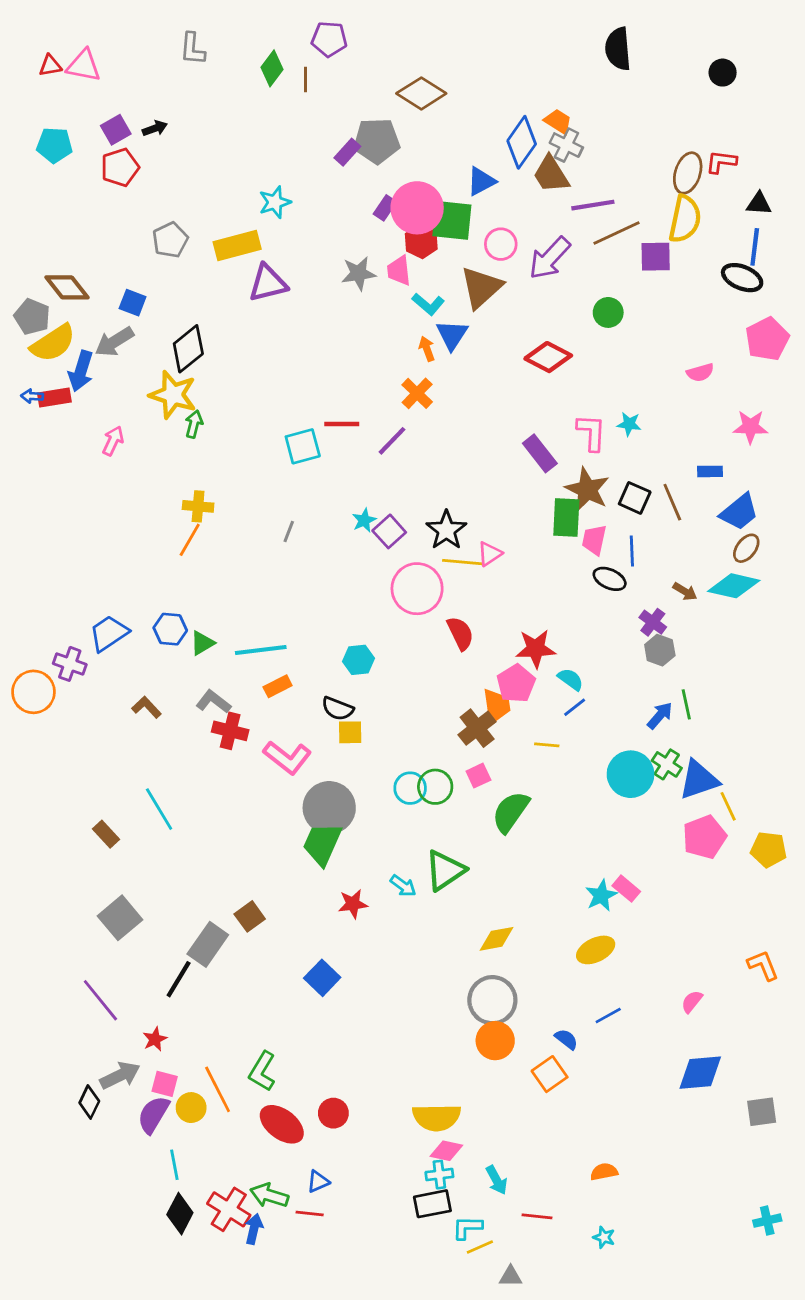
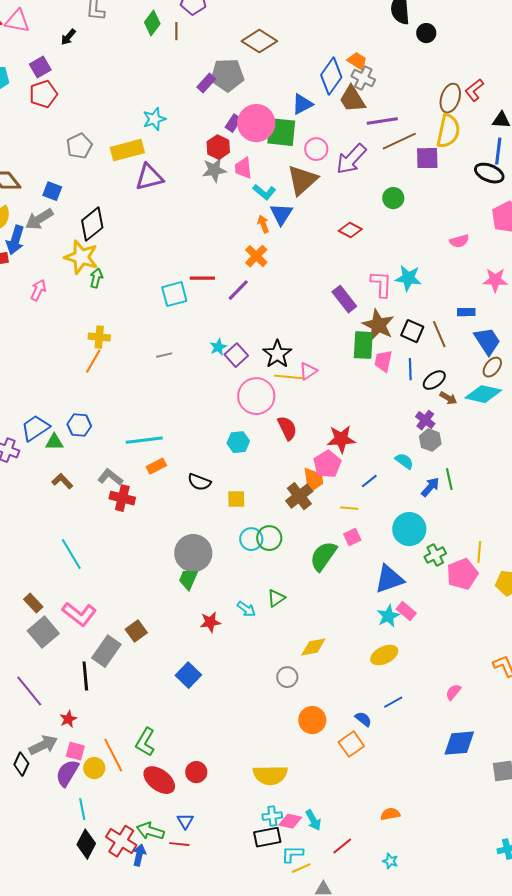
black circle: (723, 73) -> (426, 33), moved
black arrow: (155, 128) -> (68, 37), moved, turned 150
red L-shape: (721, 162) -> (474, 90), turned -45
red hexagon: (421, 241) -> (218, 147), moved
red diamond: (548, 357) -> (350, 230), size x0.7
cyan star: (629, 424) -> (408, 278), size x1.5
blue trapezoid: (739, 512) -> (487, 341), turned -84
gray line: (289, 531) -> (164, 355), turned 56
black ellipse: (610, 579) -> (434, 380), moved, turned -60
green triangle: (202, 643) -> (54, 442), moved, turned 30
cyan hexagon: (358, 660) -> (238, 442), moved
cyan semicircle: (571, 679) -> (404, 461), moved
yellow square: (350, 732) -> (236, 499), moved
pink L-shape: (287, 757) -> (79, 614), moved
green cross: (667, 764) -> (435, 555), moved, turned 30
pink square: (478, 776) -> (352, 537), moved
blue triangle: (699, 780) -> (389, 579), moved
yellow line: (728, 806) -> (479, 552), turned 30
brown rectangle: (106, 834) -> (33, 603), moved
green trapezoid: (322, 844) -> (188, 579), size x0.7
green triangle: (445, 870) -> (276, 598), size x0.6
black line: (179, 979) -> (85, 676), turned -36
gray circle: (492, 1000) -> (287, 677), moved, size x0.6
pink diamond: (446, 1151) -> (290, 821), moved
blue triangle: (318, 1181) -> (185, 821), turned -36
red line: (537, 1216) -> (342, 846), turned -45

